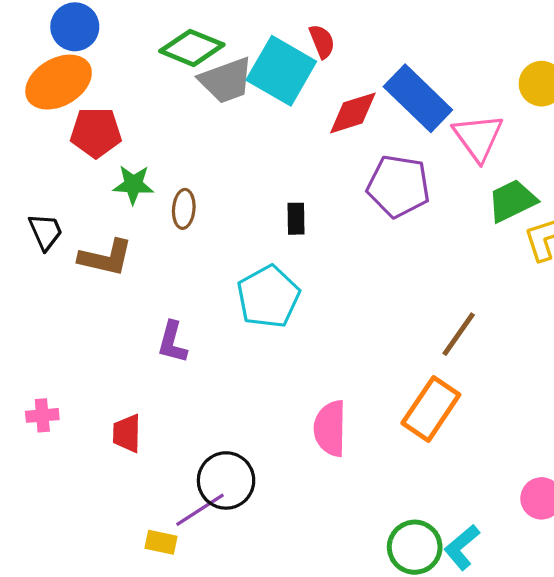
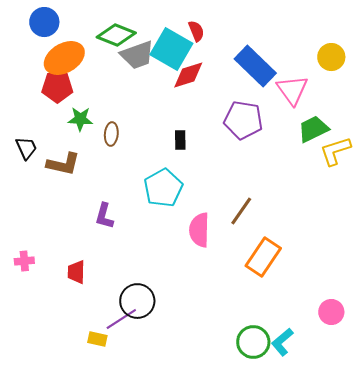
orange ellipse: (59, 82) -> (64, 58), moved
red diamond: (353, 113) -> (188, 75), moved
brown line: (459, 334) -> (241, 211), moved
pink semicircle: (330, 428) -> (199, 230), moved

